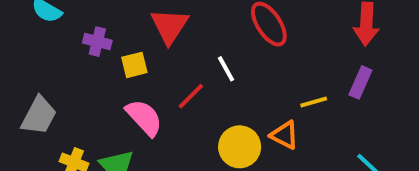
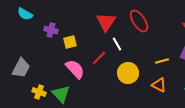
red triangle: (169, 26) -> (106, 22), moved
orange triangle: (284, 135) -> (159, 85), moved
yellow circle: (240, 147) -> (128, 73), moved

